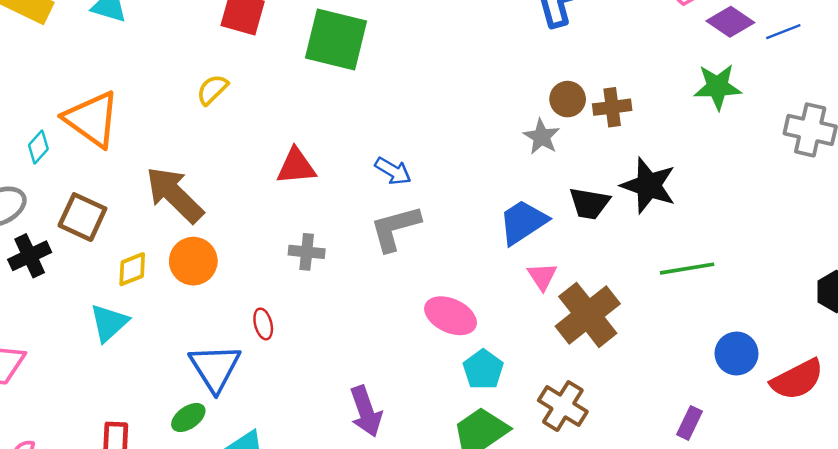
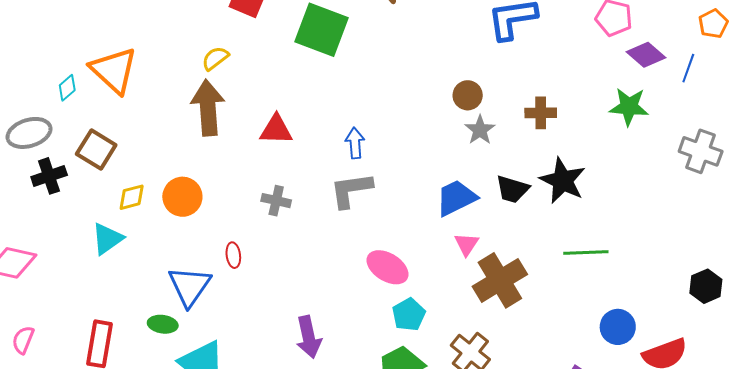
blue line: (783, 32) -> (688, 68), turned -56
brown circle: (568, 99) -> (468, 95), moved
blue arrow: (393, 171) -> (355, 143), turned -132
brown arrow: (175, 195) -> (208, 108), moved, turned 34
green ellipse: (188, 418) -> (163, 324), turned 36

